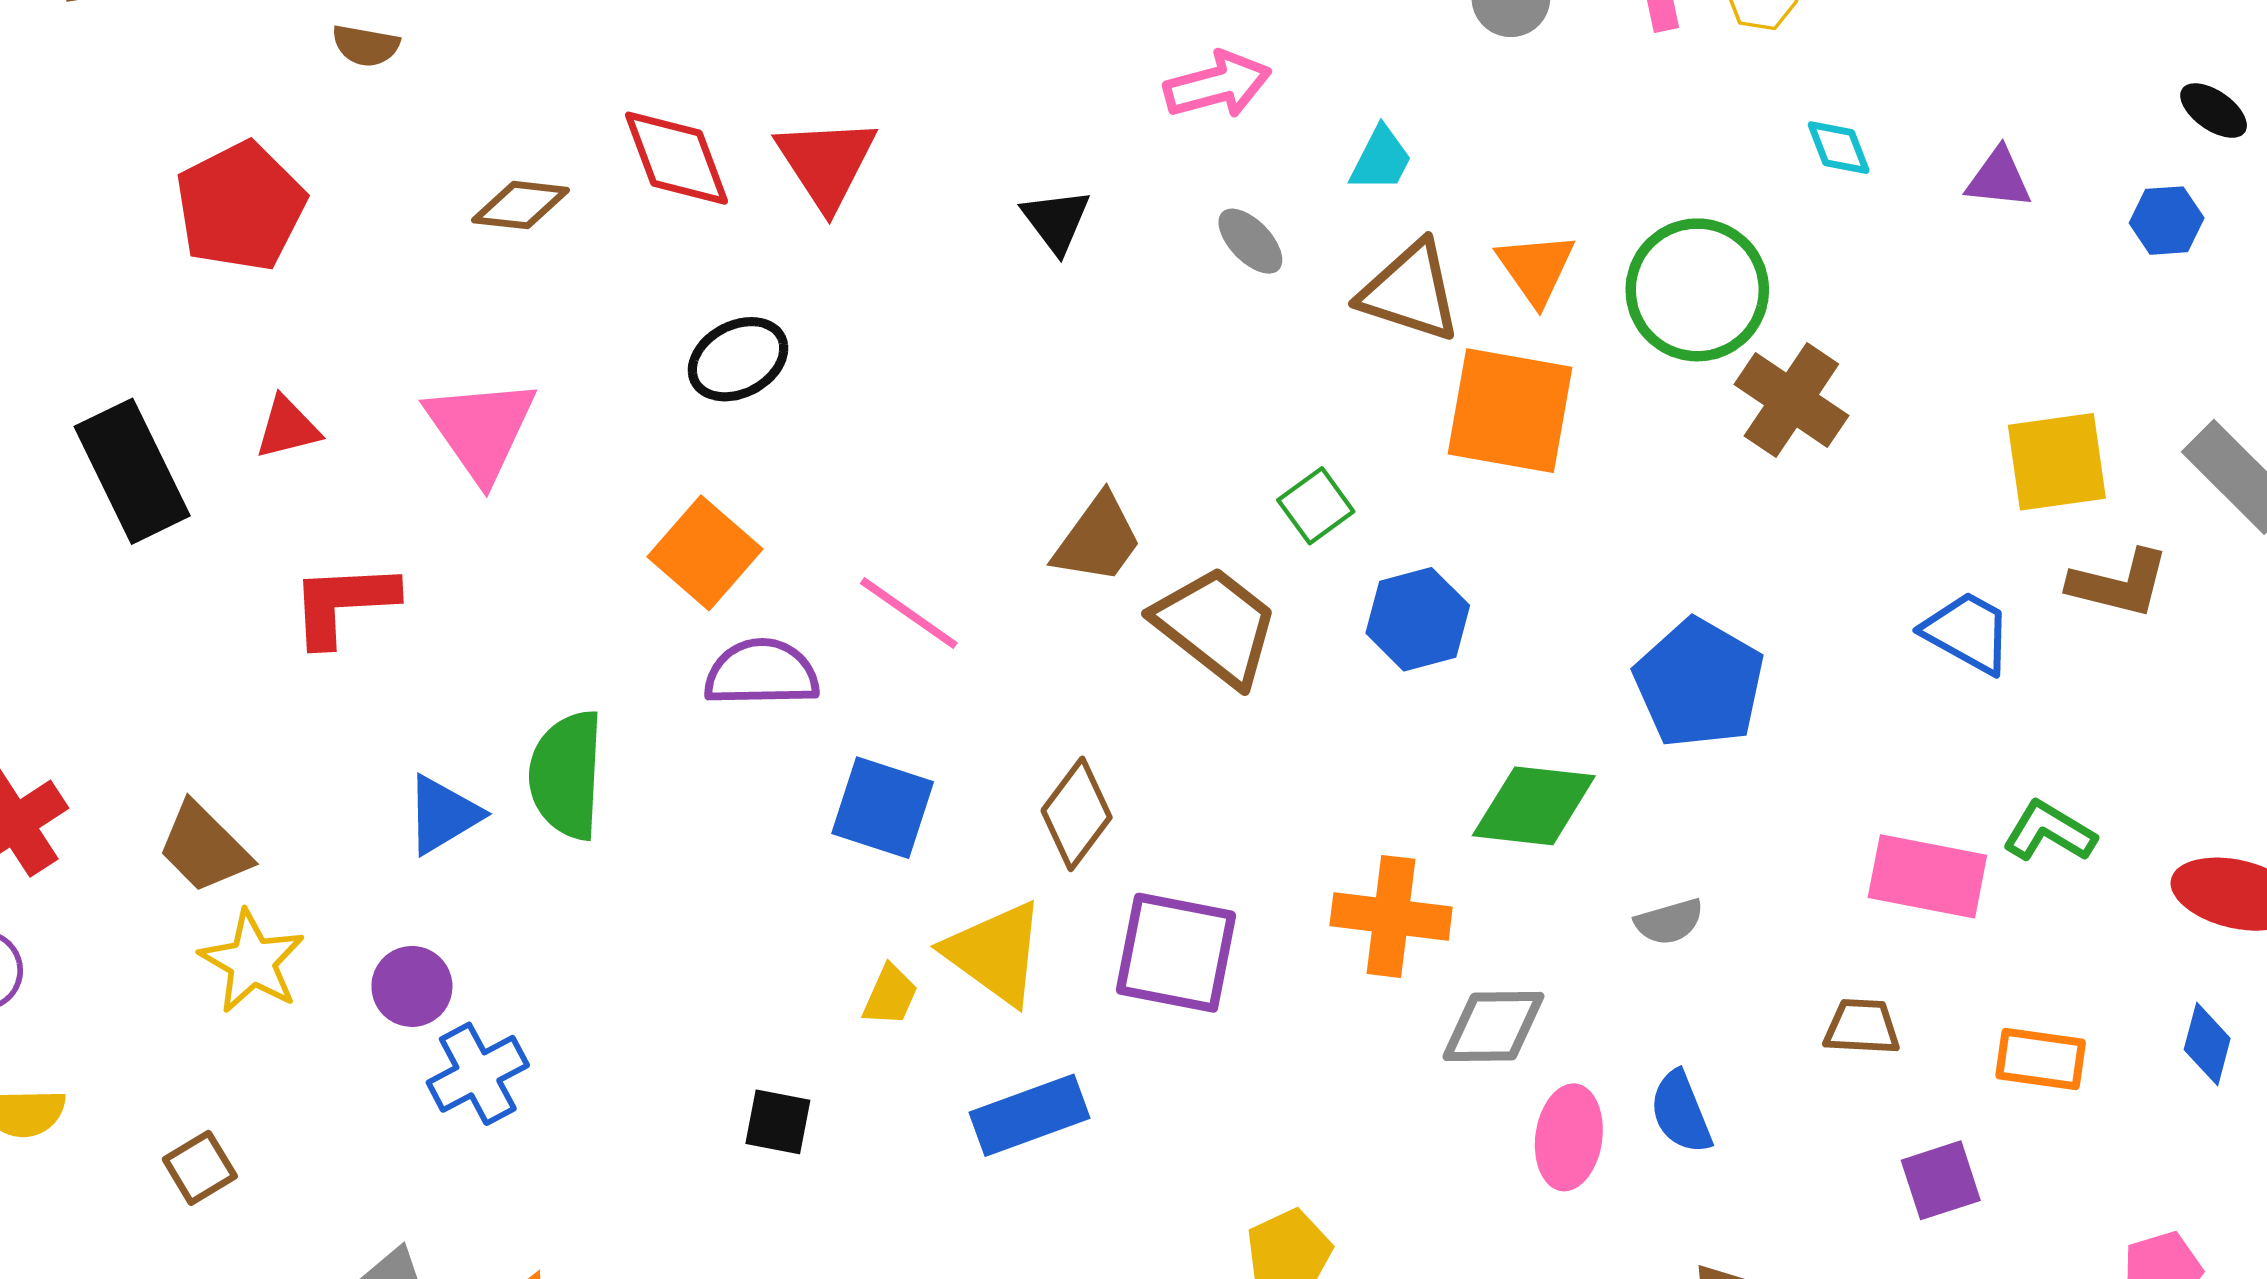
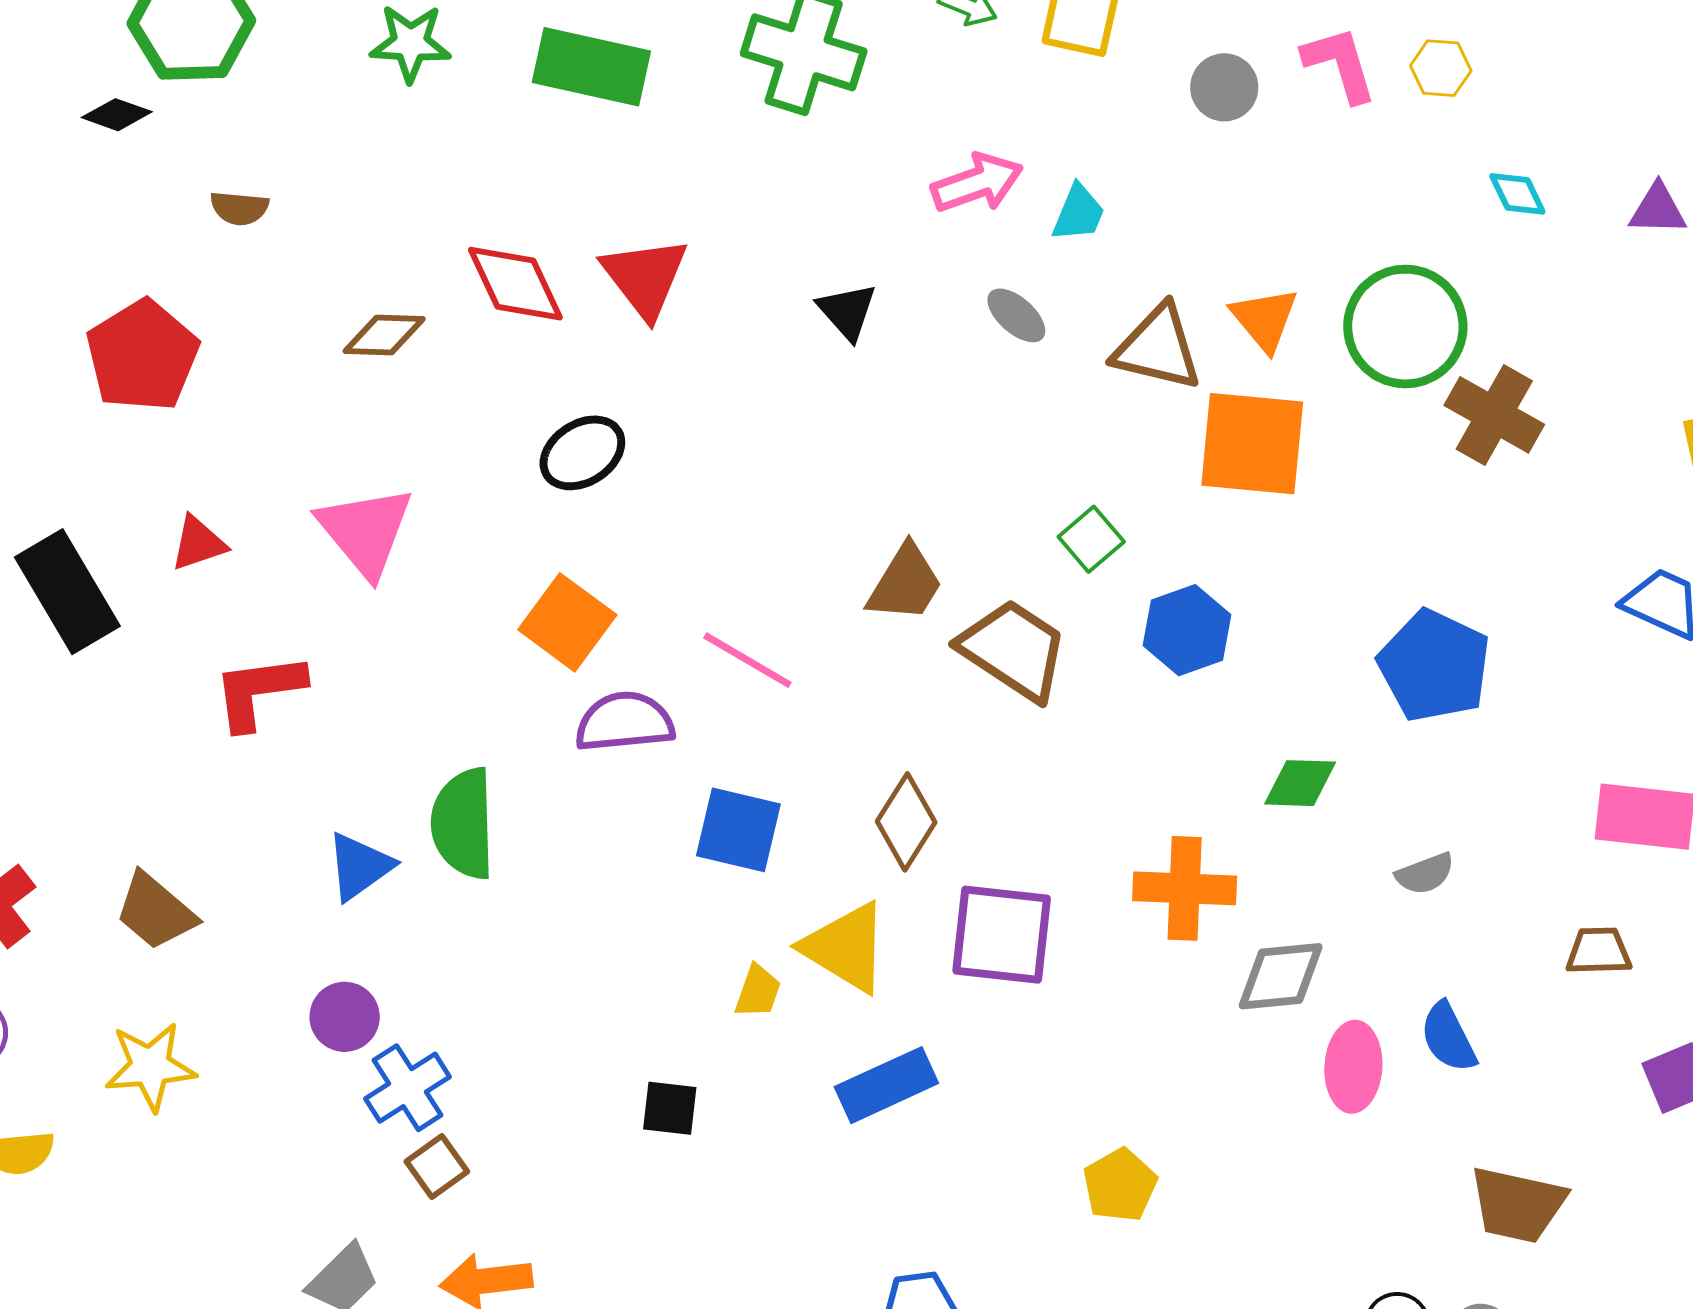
cyan trapezoid: (1381, 159) -> (1079, 213), moved
green diamond: (1534, 806) -> (1300, 783), size x0.7
yellow star: (252, 962) -> (150, 1066), moved, turned -30
brown square: (200, 1168) -> (437, 1167), moved

